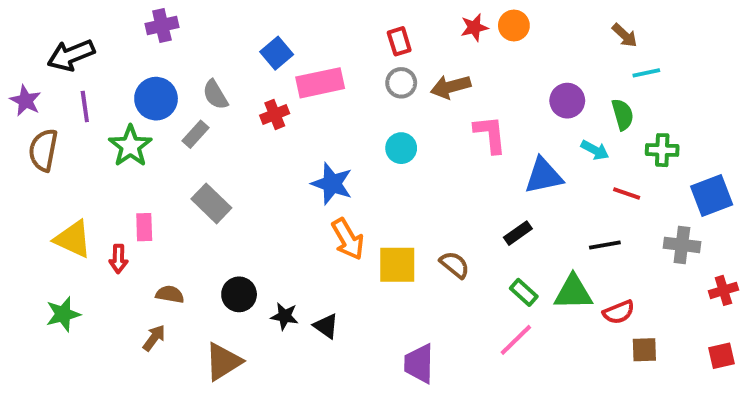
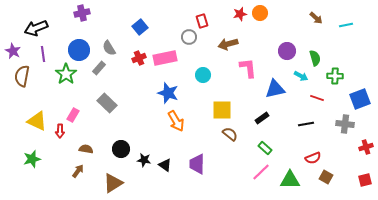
cyan line: (646, 73) -> (346, 25), moved
pink rectangle: (320, 83) -> (165, 58), moved
gray circle: (401, 83) -> (189, 37), moved
pink rectangle: (144, 227) -> (73, 115), turned 32
yellow square: (397, 265) -> (222, 110), moved
green triangle: (573, 292) -> (290, 180), moved
brown square: (644, 350) -> (326, 177), turned 32
purple trapezoid: (419, 364) -> (197, 164), moved

